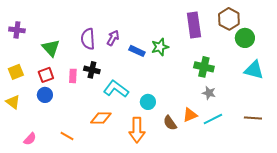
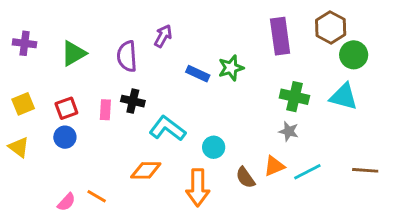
purple arrow: (113, 38) -> (163, 36), moved
green triangle: (51, 48) -> (74, 53), moved, turned 42
cyan triangle: (254, 70) -> (344, 97), moved
gray star: (209, 93) -> (289, 131), moved
pink semicircle: (30, 139) -> (66, 202), moved

